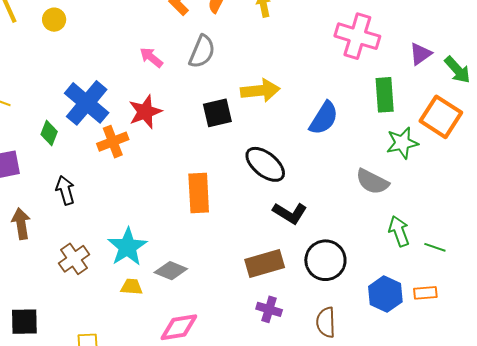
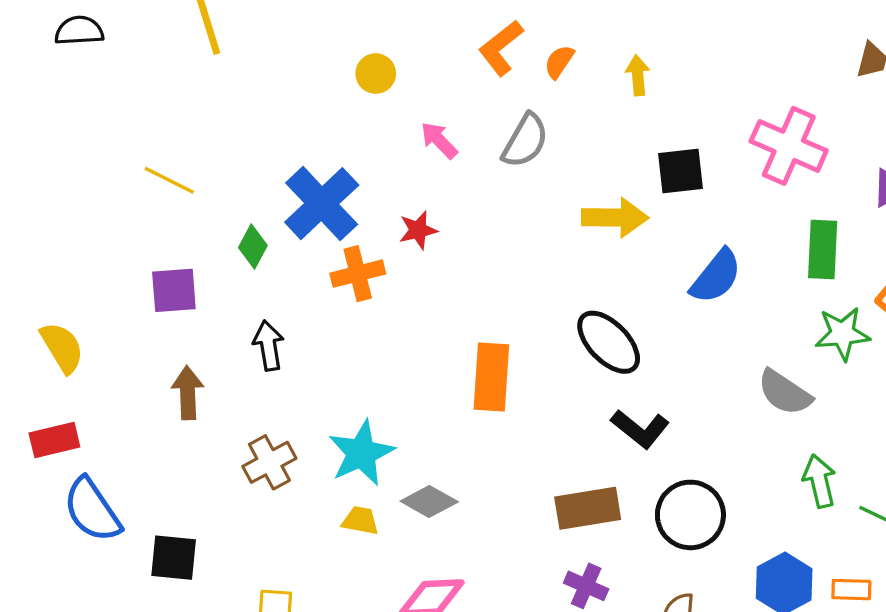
yellow circle: (54, 20) -> (376, 74), moved
red star: (145, 112) -> (418, 230), size x0.7
black square: (217, 113) -> (681, 171), moved

